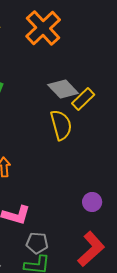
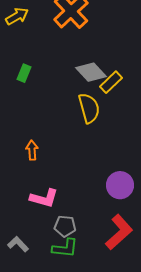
purple circle: (92, 202) -> (120, 185), size x1.4

